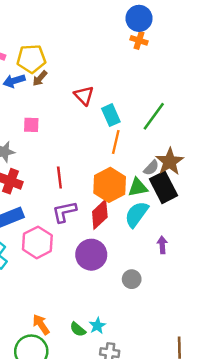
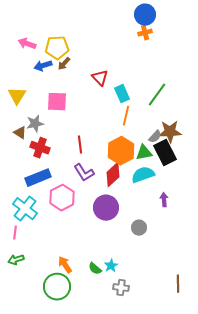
orange cross: (139, 40) -> (145, 33), turned -32
pink square: (31, 125) -> (57, 102), size x1.5
brown star: (170, 162) -> (170, 132), turned 30
purple L-shape: (64, 212) -> (84, 173), turned -110
cyan semicircle: (137, 214) -> (143, 175), turned 35

